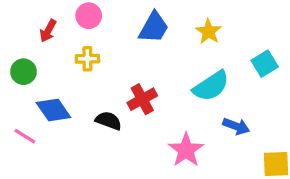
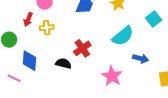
red arrow: (48, 31) -> (28, 19), moved
blue diamond: (53, 110) -> (30, 61), turned 45

